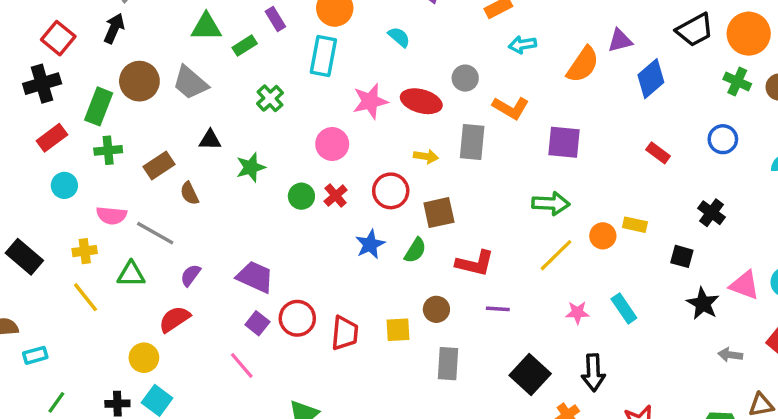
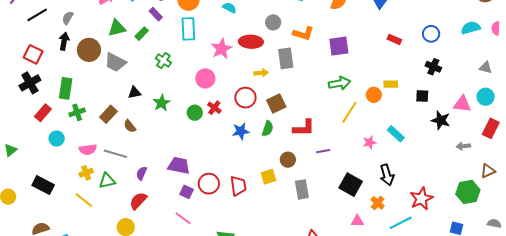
brown circle: (139, 81) -> (89, 50), moved
blue circle: (723, 139) -> (431, 34), moved
blue star: (370, 244) -> (241, 131), turned 30
yellow cross: (85, 251) -> (86, 173), moved

